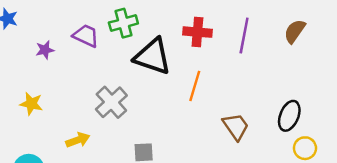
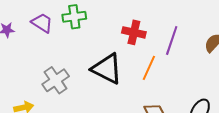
black triangle: (153, 56) -> (107, 69), moved
orange line: (195, 86) -> (149, 68), moved

